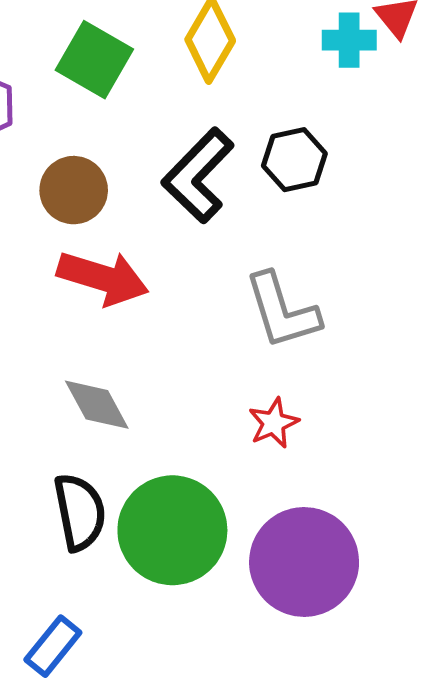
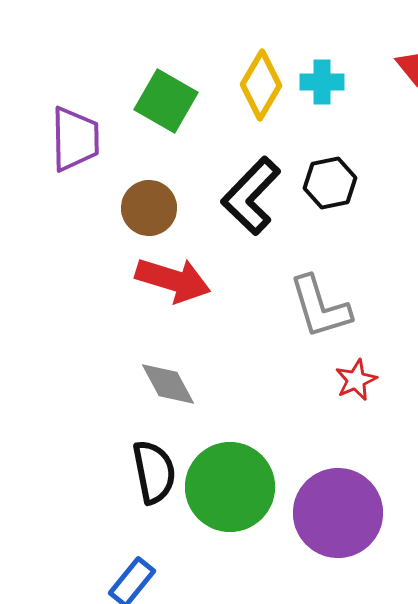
cyan cross: (349, 40) -> (322, 82), moved
red star: (274, 423) -> (356, 380), moved

